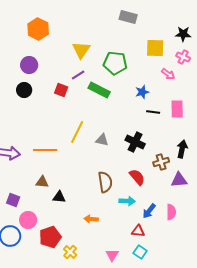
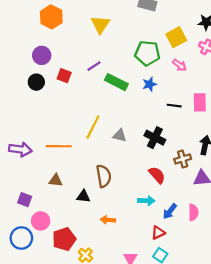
yellow square: (155, 48) -> (176, 37), turned -30
yellow triangle: (81, 50) -> (100, 24), moved
green pentagon: (115, 63) -> (147, 53), moved
pink arrow: (168, 74) -> (179, 65), moved
red square: (61, 90) -> (64, 76), moved
blue star: (142, 92) -> (150, 84), moved
brown semicircle: (105, 182) -> (104, 176), moved
black triangle: (59, 197) -> (83, 196), moved
red triangle: (138, 231) -> (158, 233), turned -32

